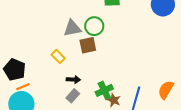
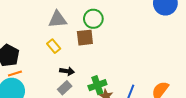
gray triangle: (72, 28) -> (58, 19), moved

